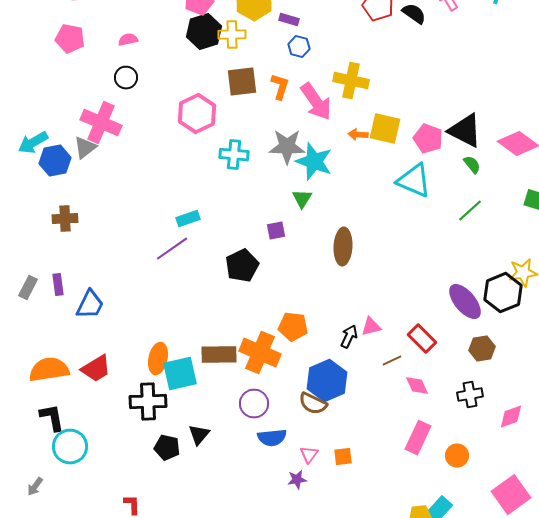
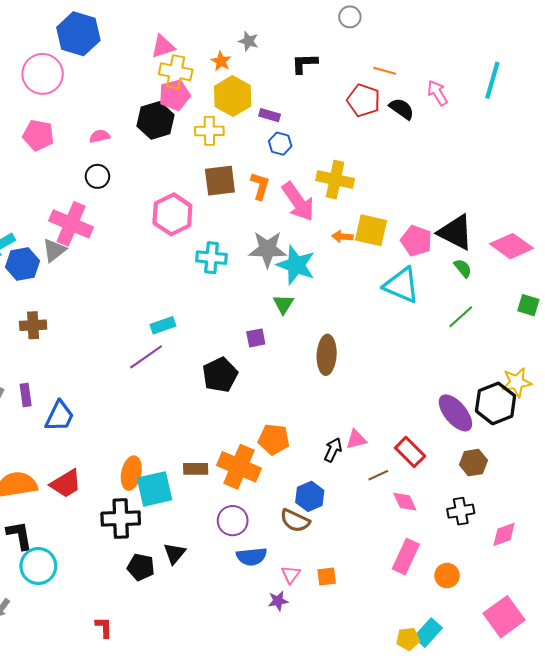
black hexagon: (204, 32) -> (156, 120), moved
brown rectangle: (219, 355) -> (196, 469), size x0.7
blue hexagon: (327, 381) -> (310, 496), size x0.7

